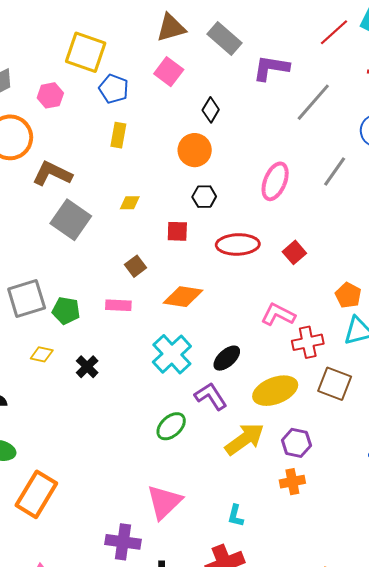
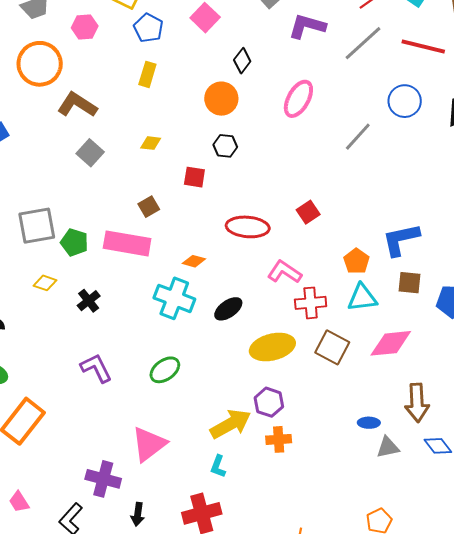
gray line: (313, 102) -> (363, 43), moved
pink ellipse: (275, 181) -> (298, 99), moved
gray square: (71, 220) -> (90, 153), size x0.7
red ellipse: (238, 244) -> (248, 227), moved
orange diamond: (183, 297) -> (194, 261), moved, size x0.6
pink rectangle: (118, 305) -> (127, 243), size x1.8
cyan cross: (172, 354) -> (174, 298), turned -33
purple L-shape: (211, 396) -> (96, 368), moved
yellow arrow: (245, 439) -> (231, 424), moved
purple hexagon: (296, 443) -> (269, 402), moved

